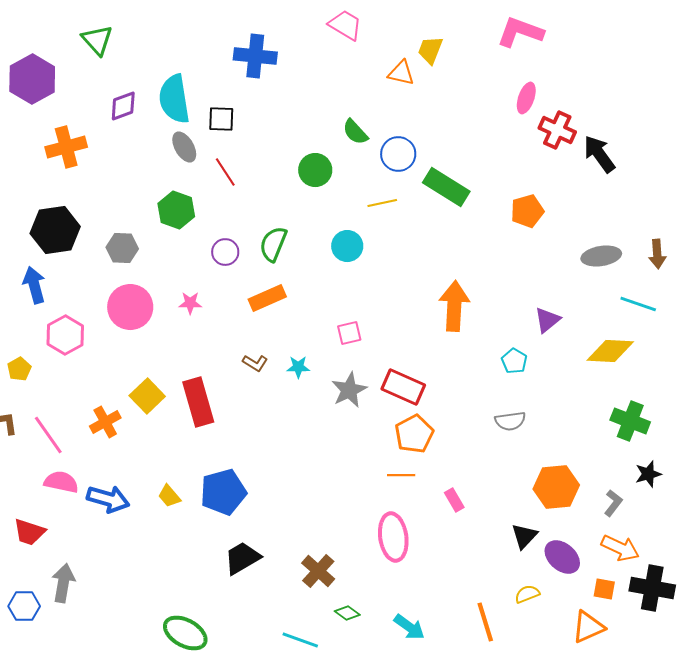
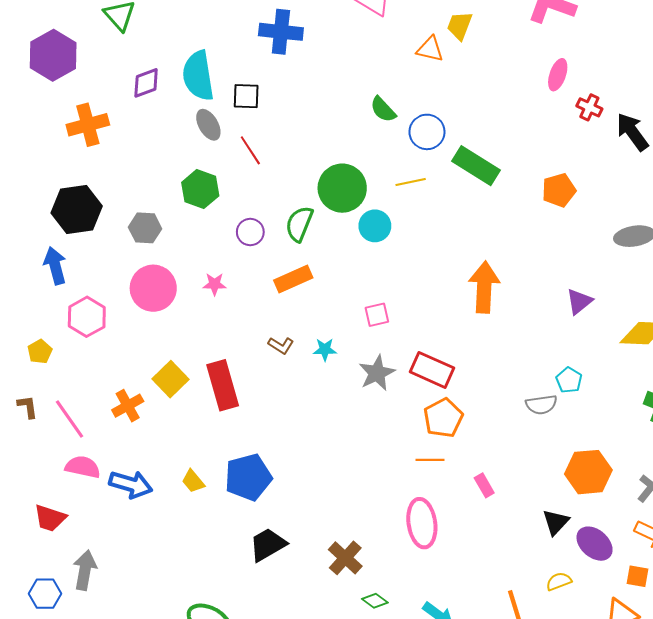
red cross: (557, 130) -> (589, 107), size x0.7
green circle: (315, 170) -> (342, 188), moved, size x1.4
cyan pentagon: (514, 361) -> (569, 380), moved

